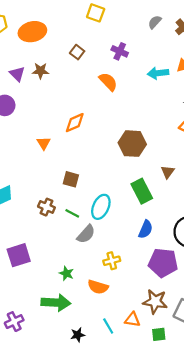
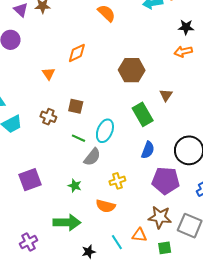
brown cross: (46, 207) -> (48, 117), moved
green star: (66, 273) -> (75, 186), moved

